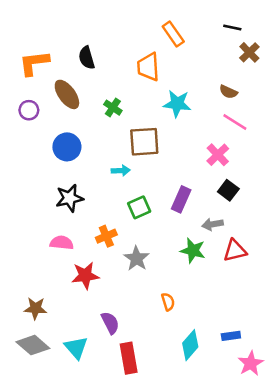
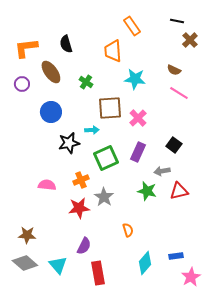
pink cross: (218, 155) -> (138, 118), moved
black star: (70, 198) -> (69, 143), moved
green square: (139, 207) -> (106, 158), size x1.4
red star: (85, 276) -> (79, 208), moved
purple semicircle: (110, 323) -> (84, 246), turned 54

